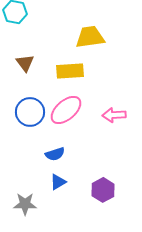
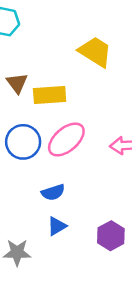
yellow trapezoid: (90, 37) -> (95, 52), turned 40
yellow rectangle: (70, 71) -> (50, 95), moved

